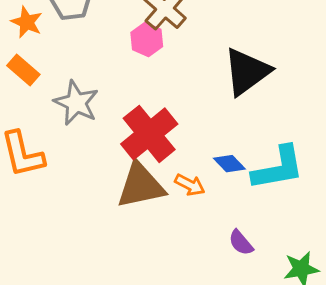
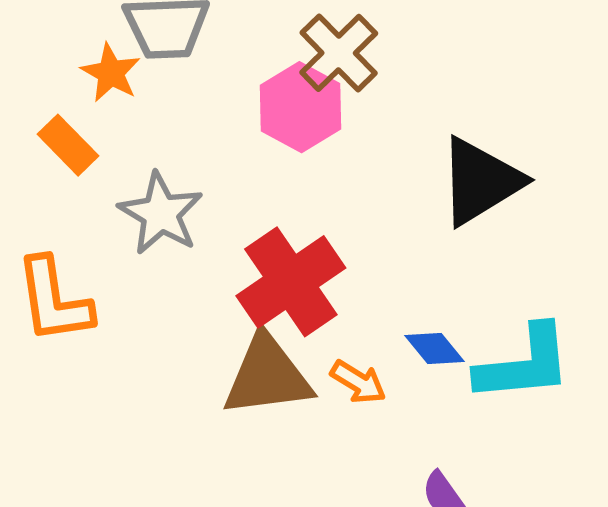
orange star: (27, 22) -> (111, 73), moved
pink hexagon: (147, 40) -> (300, 107), size x1.4

